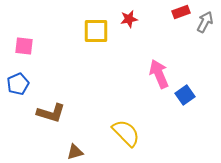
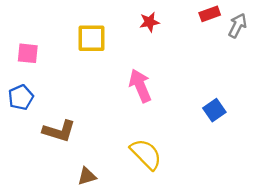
yellow square: (96, 31) -> (91, 38), moved
pink arrow: (159, 74) -> (140, 86), moved

